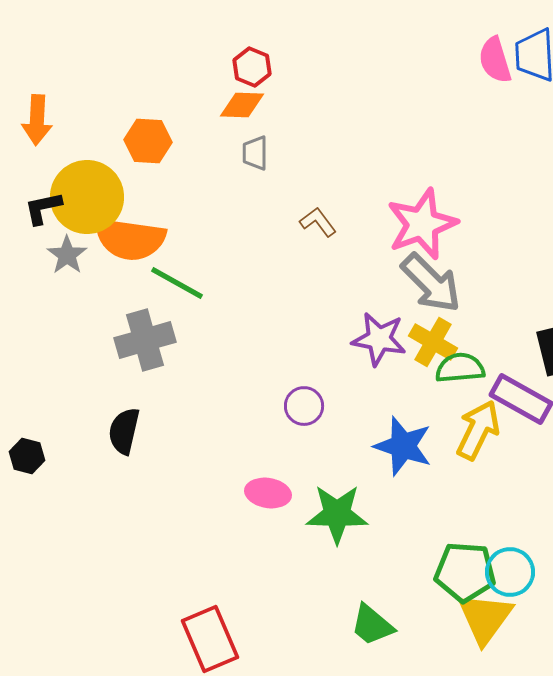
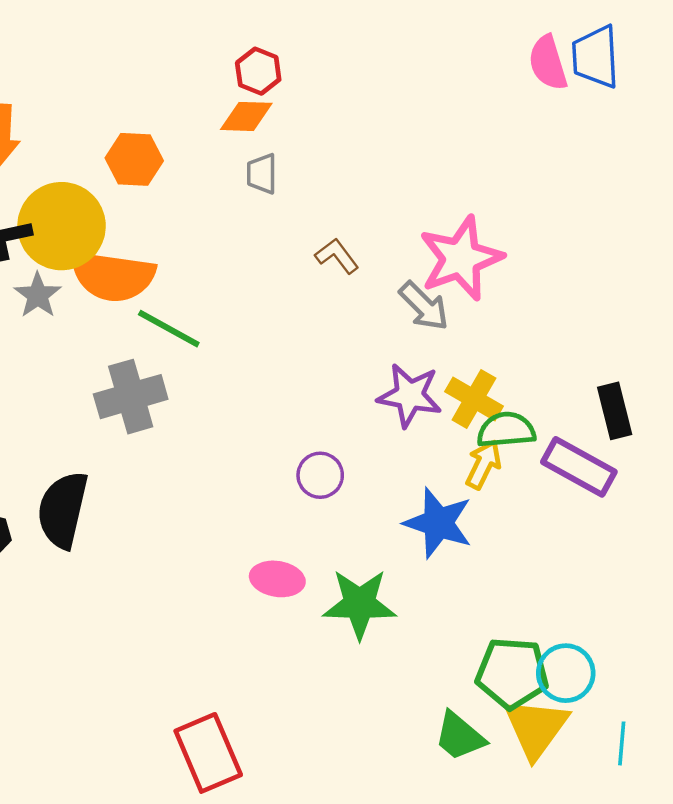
gray arrow: (431, 283) -> (424, 306), moved, size x0.7
yellow arrow: (478, 430) -> (483, 465), moved, size x0.7
black semicircle: (124, 431) -> (63, 510), moved, size x1.4
green trapezoid: (372, 625) -> (460, 736), moved

